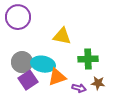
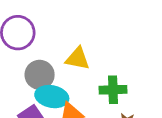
gray circle: (22, 62) -> (40, 75), moved

